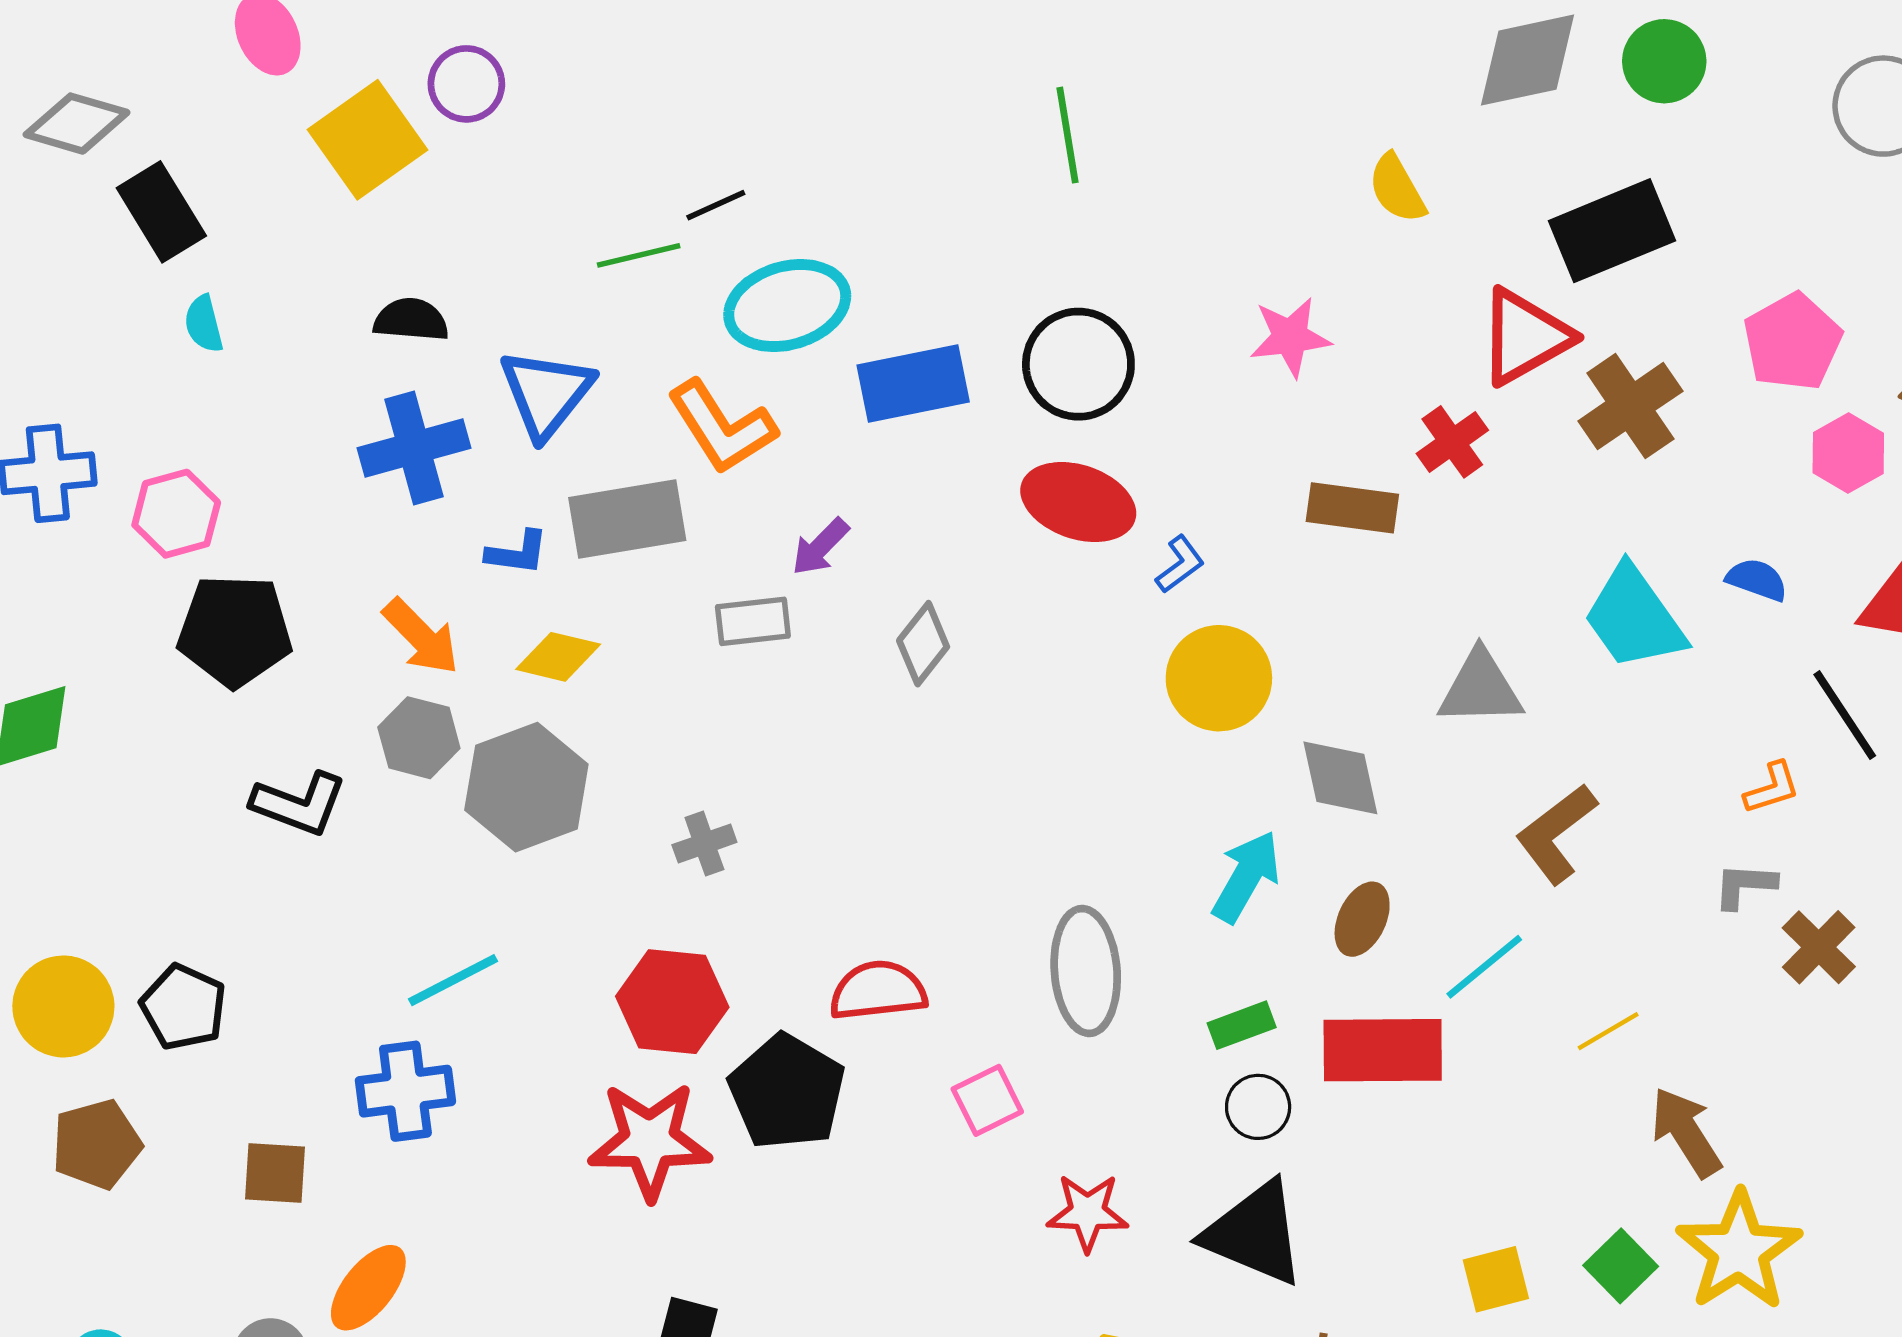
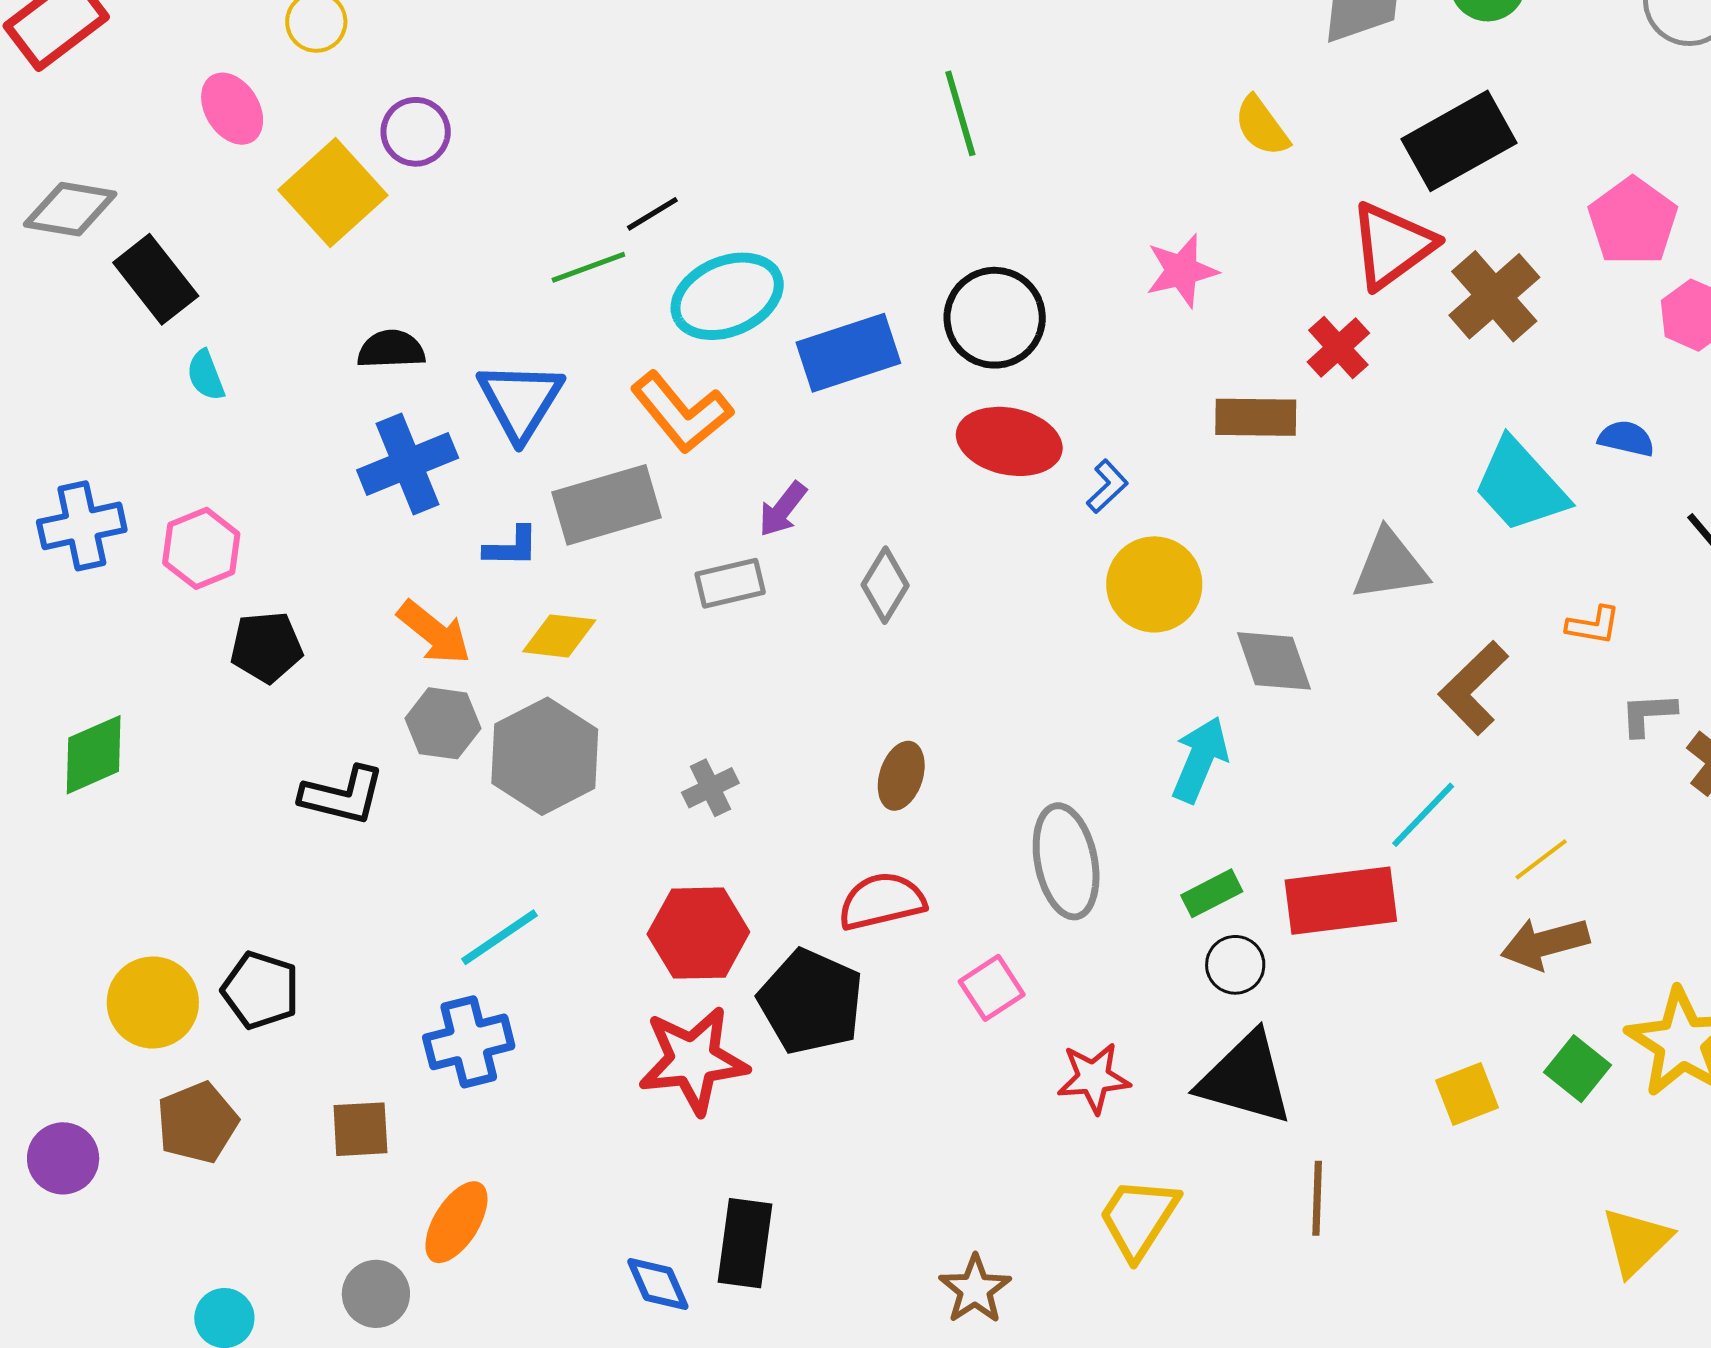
black pentagon: (235, 631) -> (266, 647), size x0.7
orange L-shape: (1772, 788) -> (1593, 625), moved, turned 34
brown ellipse: (1362, 919) -> (901, 776), moved
brown arrow: (1686, 1132) -> (1545, 943), moved, turned -66

